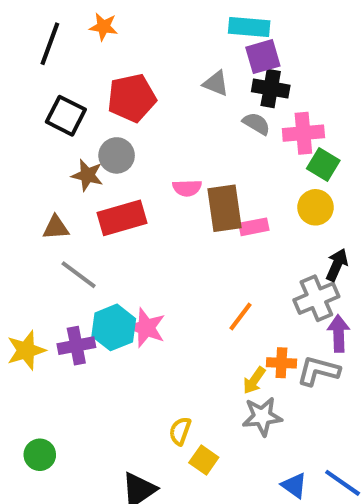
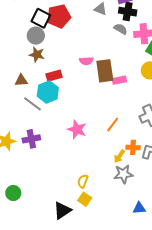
black square: (66, 116) -> (41, 18), moved
gray circle: (117, 155) -> (36, 36), moved
red rectangle: (122, 218) -> (54, 76), size x0.7
cyan hexagon: (114, 327) -> (48, 92), moved
pink star: (146, 328) -> (77, 129), moved
yellow square: (204, 460) -> (85, 199), moved
blue triangle: (294, 485) -> (139, 208), turned -40

